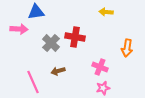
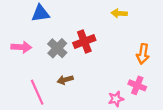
pink arrow: (19, 29) -> (21, 47), moved
red cross: (75, 37) -> (84, 41), turned -30
pink cross: (100, 67) -> (137, 85), moved

